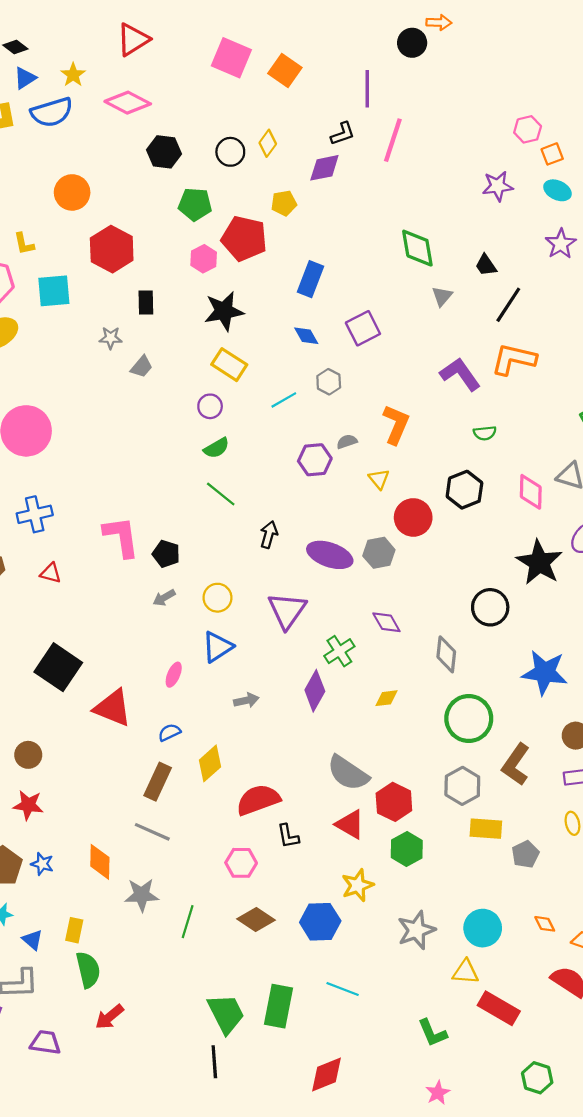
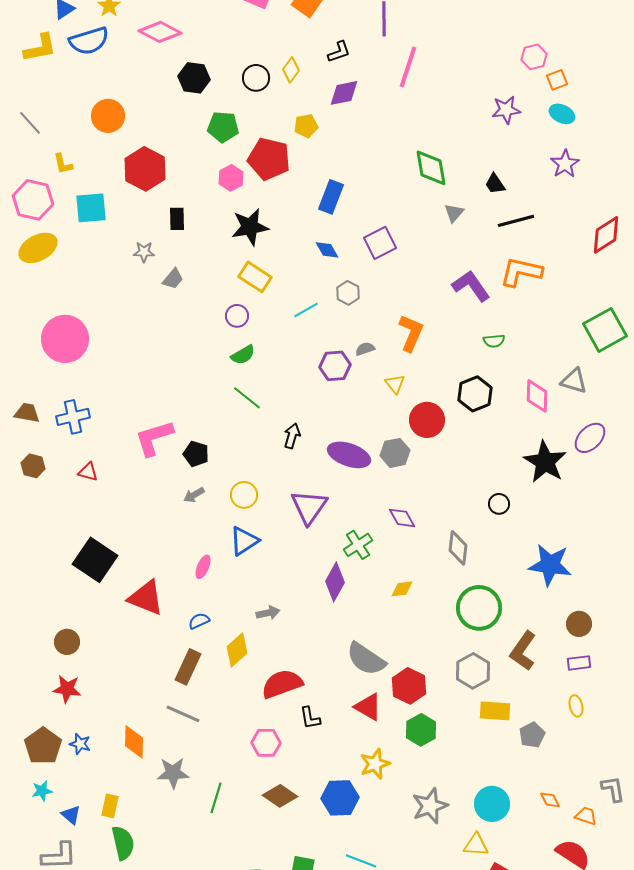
black L-shape: (343, 134) -> (339, 52), moved
black line: (508, 305) -> (516, 221), turned 42
pink L-shape: (121, 537) -> (154, 438), turned -99
black circle: (490, 607) -> (499, 504), size x0.6
gray arrow: (246, 700) -> (268, 613), moved

